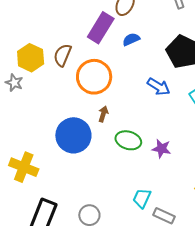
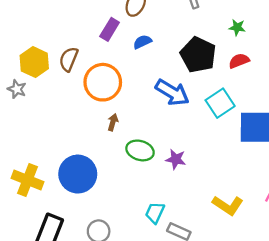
purple rectangle: (101, 28) -> (110, 29), size x0.7
blue arrow: (159, 87) -> (172, 92), size x1.4
blue circle: (73, 135) -> (78, 174), moved

